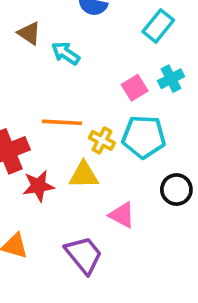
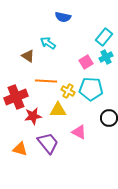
cyan rectangle: (158, 26) -> (104, 37), moved
brown triangle: (29, 33) -> (28, 56), moved
purple trapezoid: (84, 255) -> (48, 143), moved

